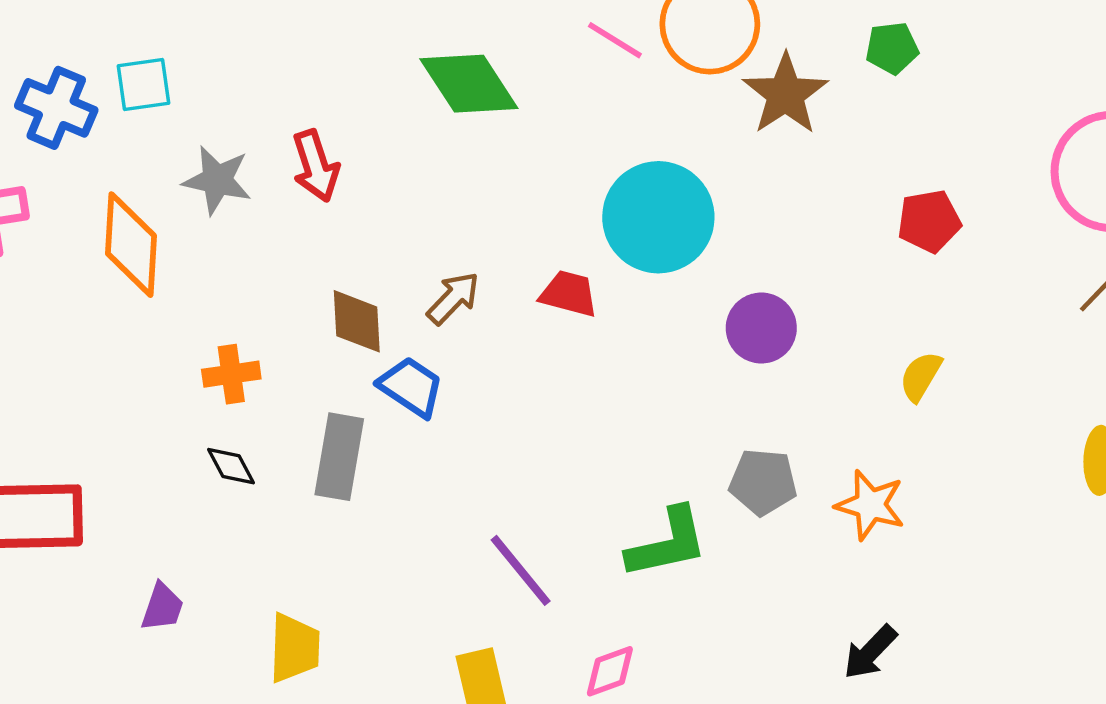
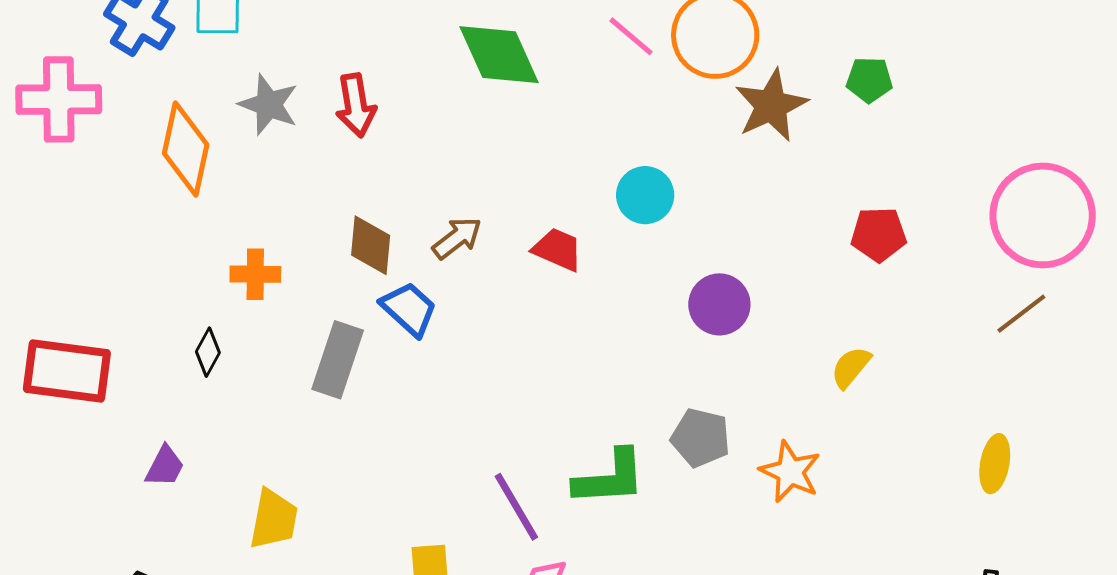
cyan circle: (658, 217) -> (645, 195), size x0.6
black diamond: (231, 466) -> (208, 352), moved, turned 48
purple line: (521, 570) -> (516, 507), moved

